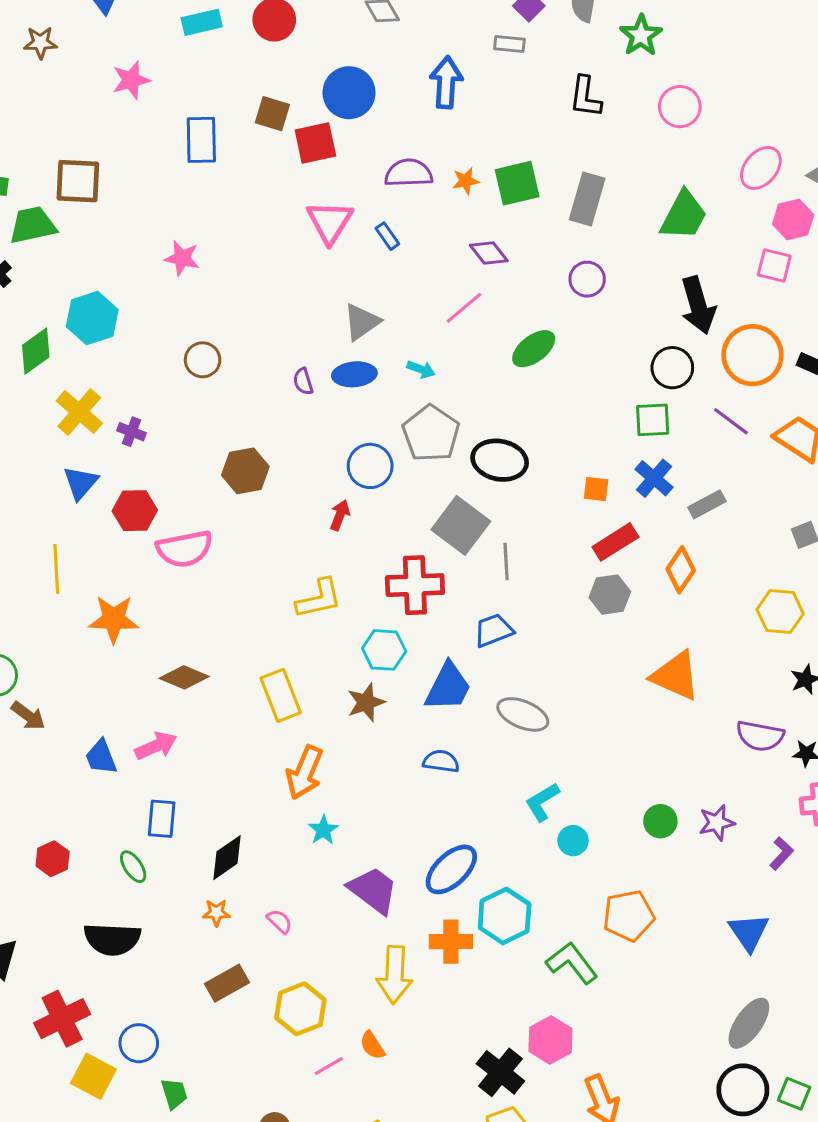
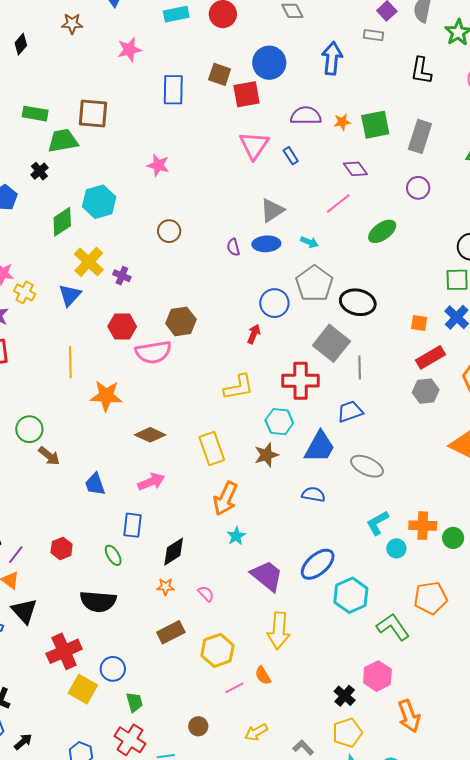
brown hexagon: (245, 471) -> (181, 321), moved
blue triangle: (81, 483) -> (70, 295), moved
pink arrow: (156, 746) -> (151, 482), moved
orange cross: (451, 942) -> (423, 526), moved
black cross: (500, 1072) -> (345, 696), size x0.7

